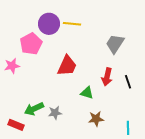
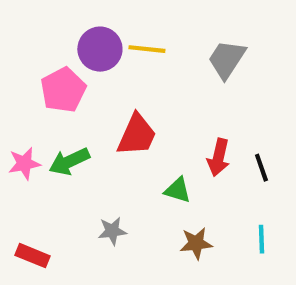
gray trapezoid: (115, 44) -> (227, 59), moved
pink star: (12, 66) -> (24, 164), moved
green arrow: (34, 109) -> (69, 161), moved
cyan line: (128, 128) -> (261, 239), moved

